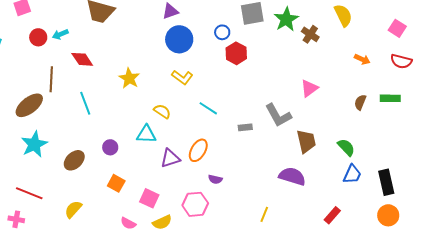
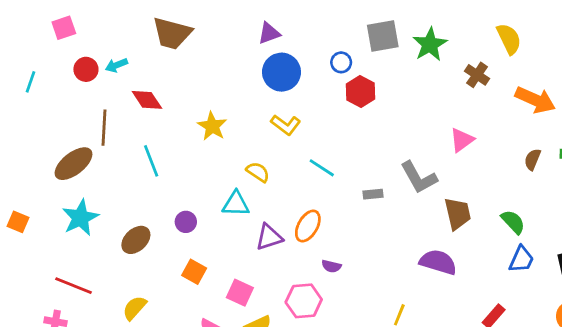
brown cross: (310, 34) -> (477, 75), moved
orange arrow: (362, 59) -> (535, 100), size x1.8

